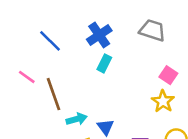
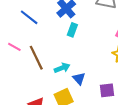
cyan arrow: (77, 119) -> (62, 68), moved

